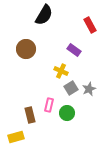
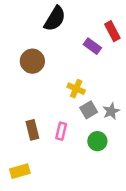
purple rectangle: (74, 50) -> (92, 46), moved
green circle: (67, 113) -> (97, 141), moved
brown rectangle: (30, 115) -> (32, 130), moved

